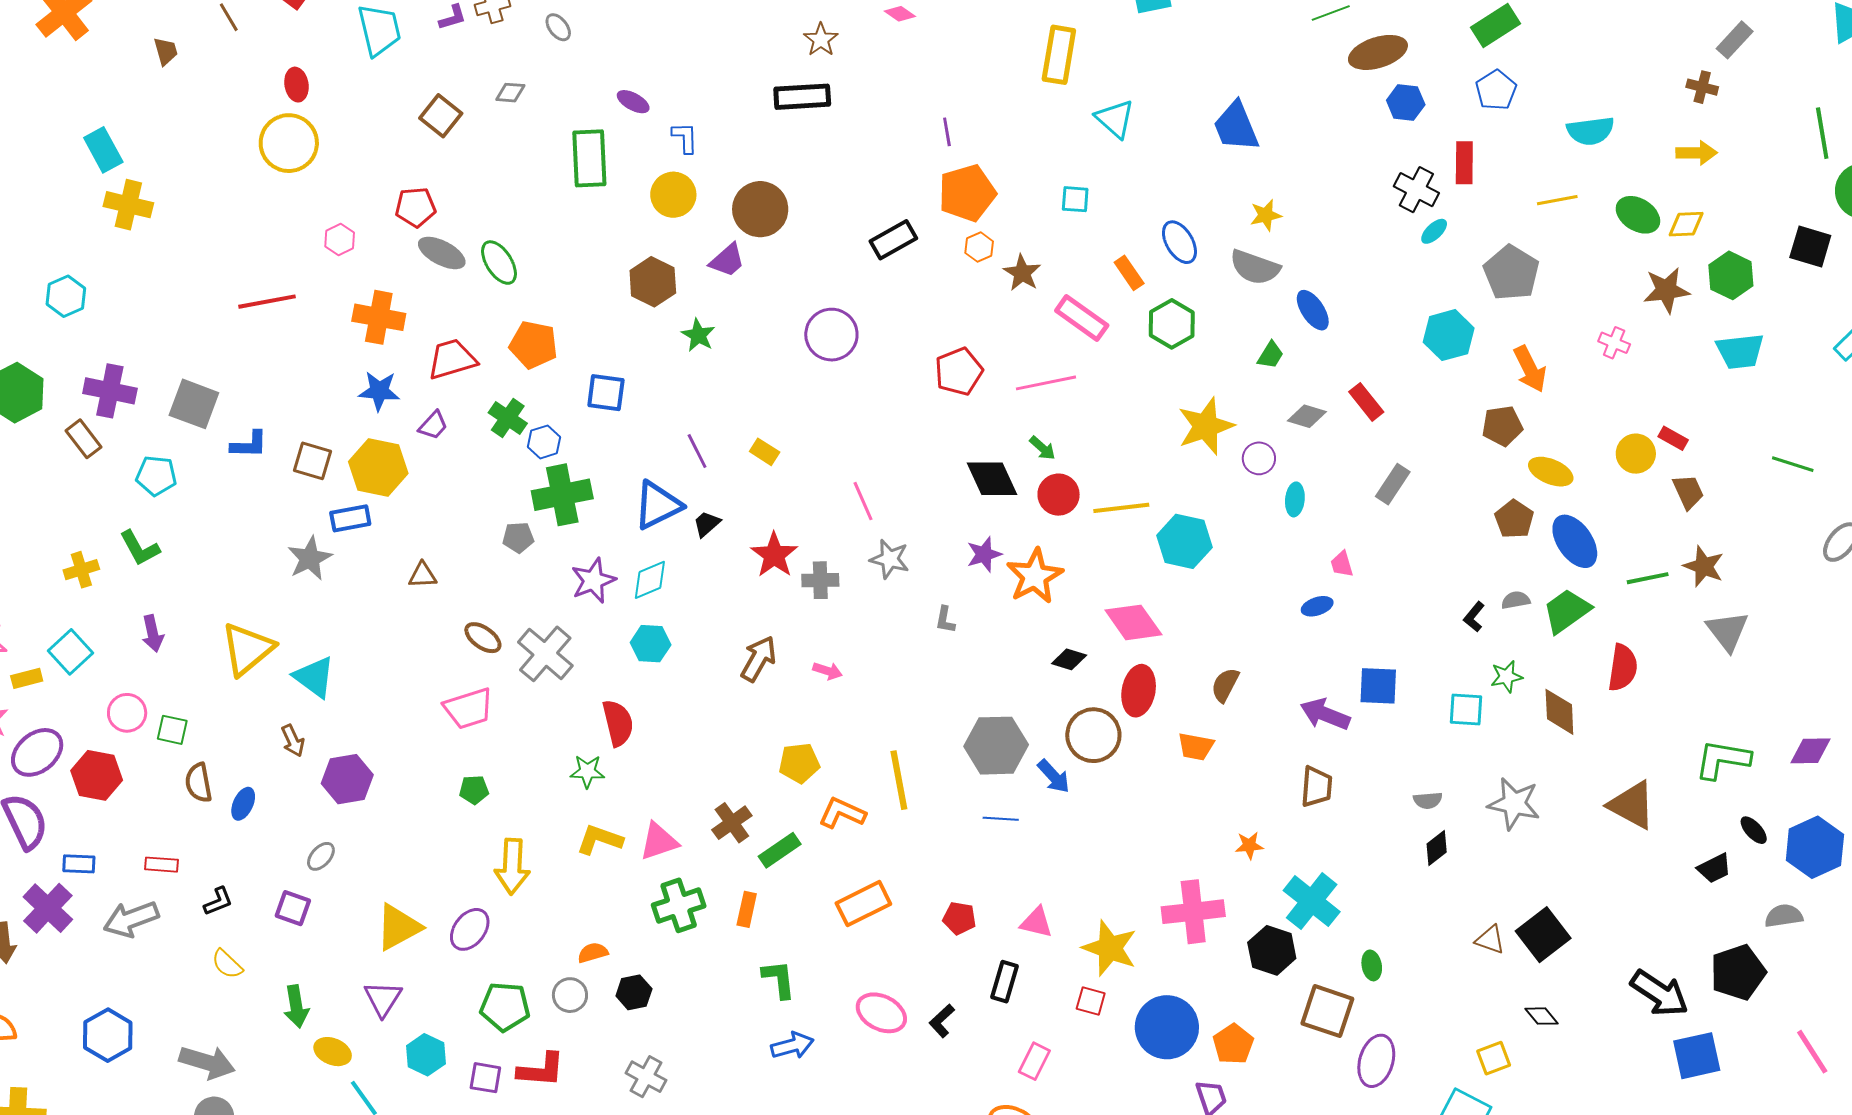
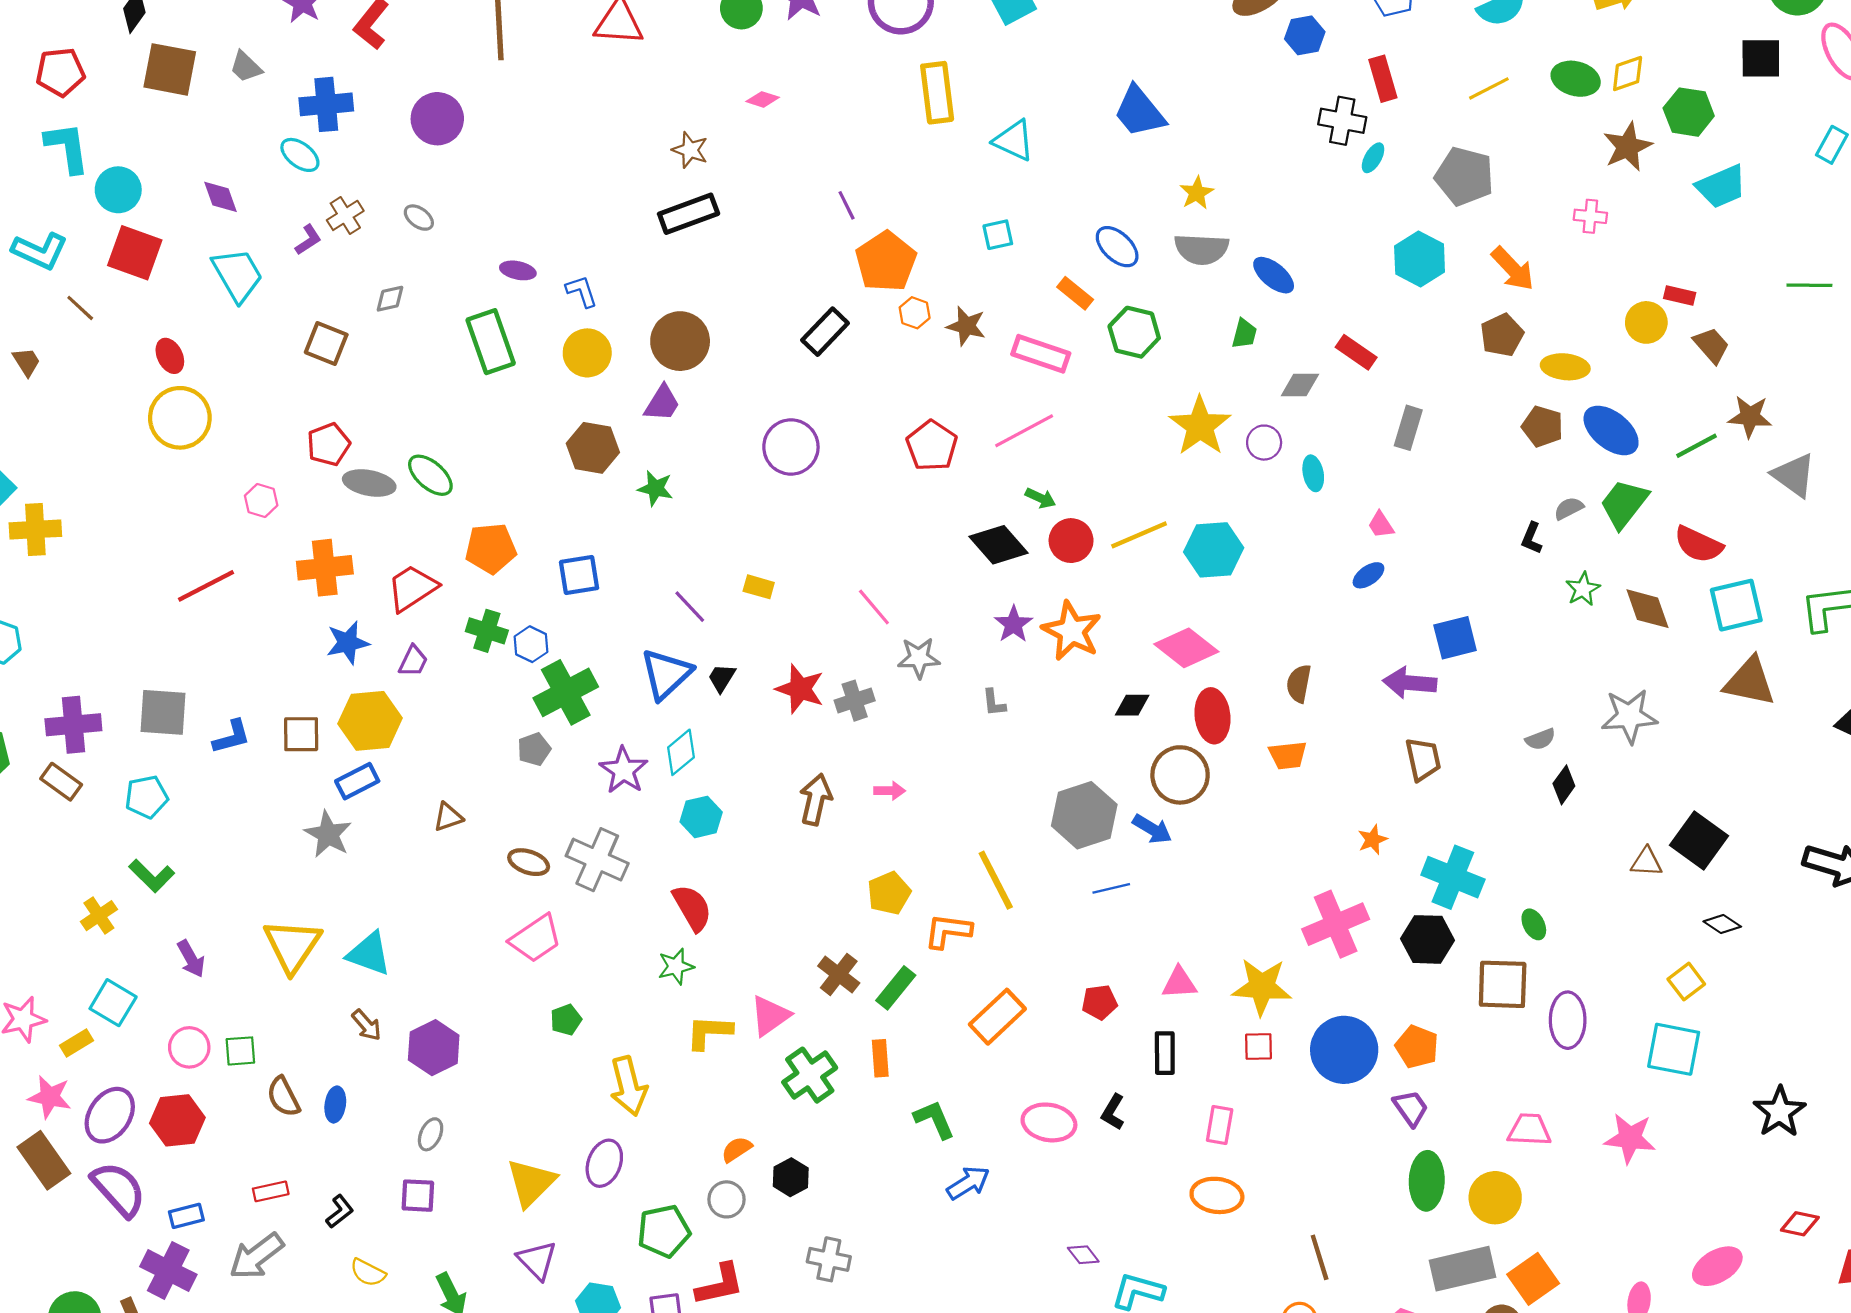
red semicircle: (1623, 668) -> (1698, 544), turned 123
cyan square: (1466, 710) -> (1736, 605), moved, size x1.4

